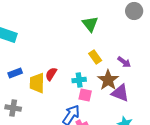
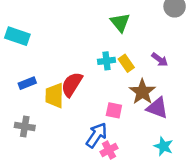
purple arrow: (124, 62) -> (160, 60), moved
red semicircle: (51, 74) -> (72, 84), size x1.5
cyan cross: (79, 80) -> (106, 61), moved

